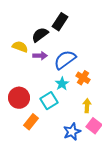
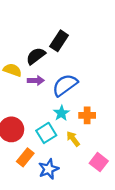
orange cross: (83, 78) -> (87, 115), moved, turned -32
yellow arrow: (87, 106) -> (73, 139), moved, turned -40
blue star: (72, 132) -> (49, 169), moved

